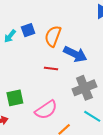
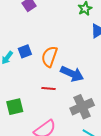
green square: (15, 98) -> (15, 107), moved

